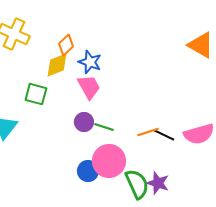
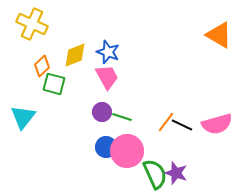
orange diamond: (66, 45) -> (42, 66), moved
orange line: (148, 132) -> (166, 122), turned -35
blue circle: (88, 171) -> (106, 147), moved

